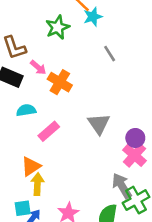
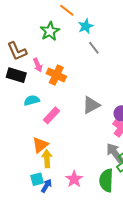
cyan star: (93, 17) -> (86, 26), moved
pink arrow: (38, 67) -> (38, 65), turned 32
gray triangle: (99, 124) -> (91, 105), turned 42

